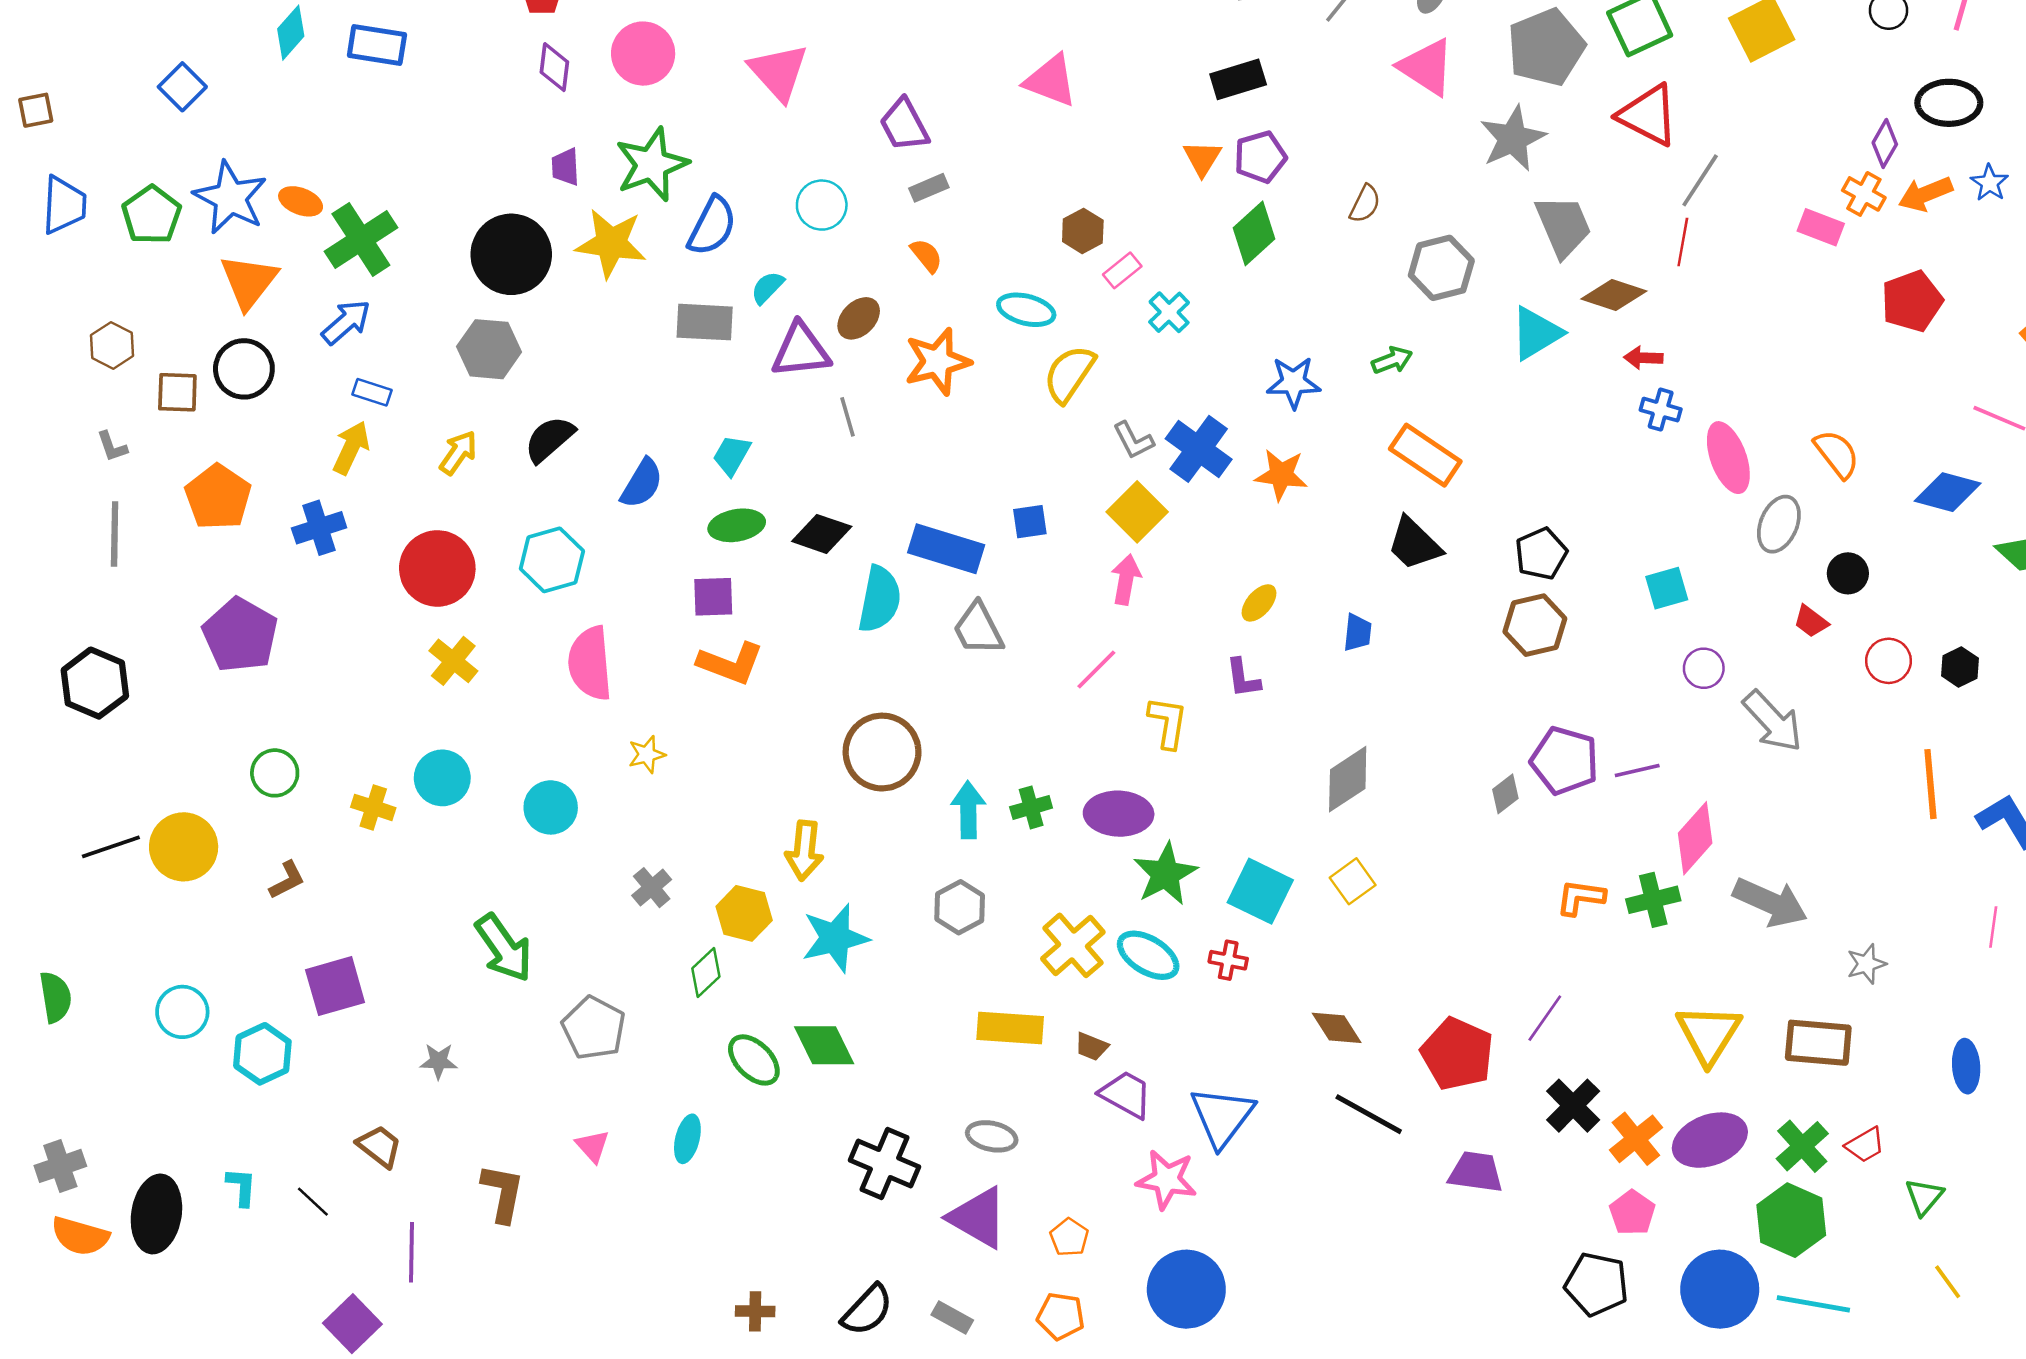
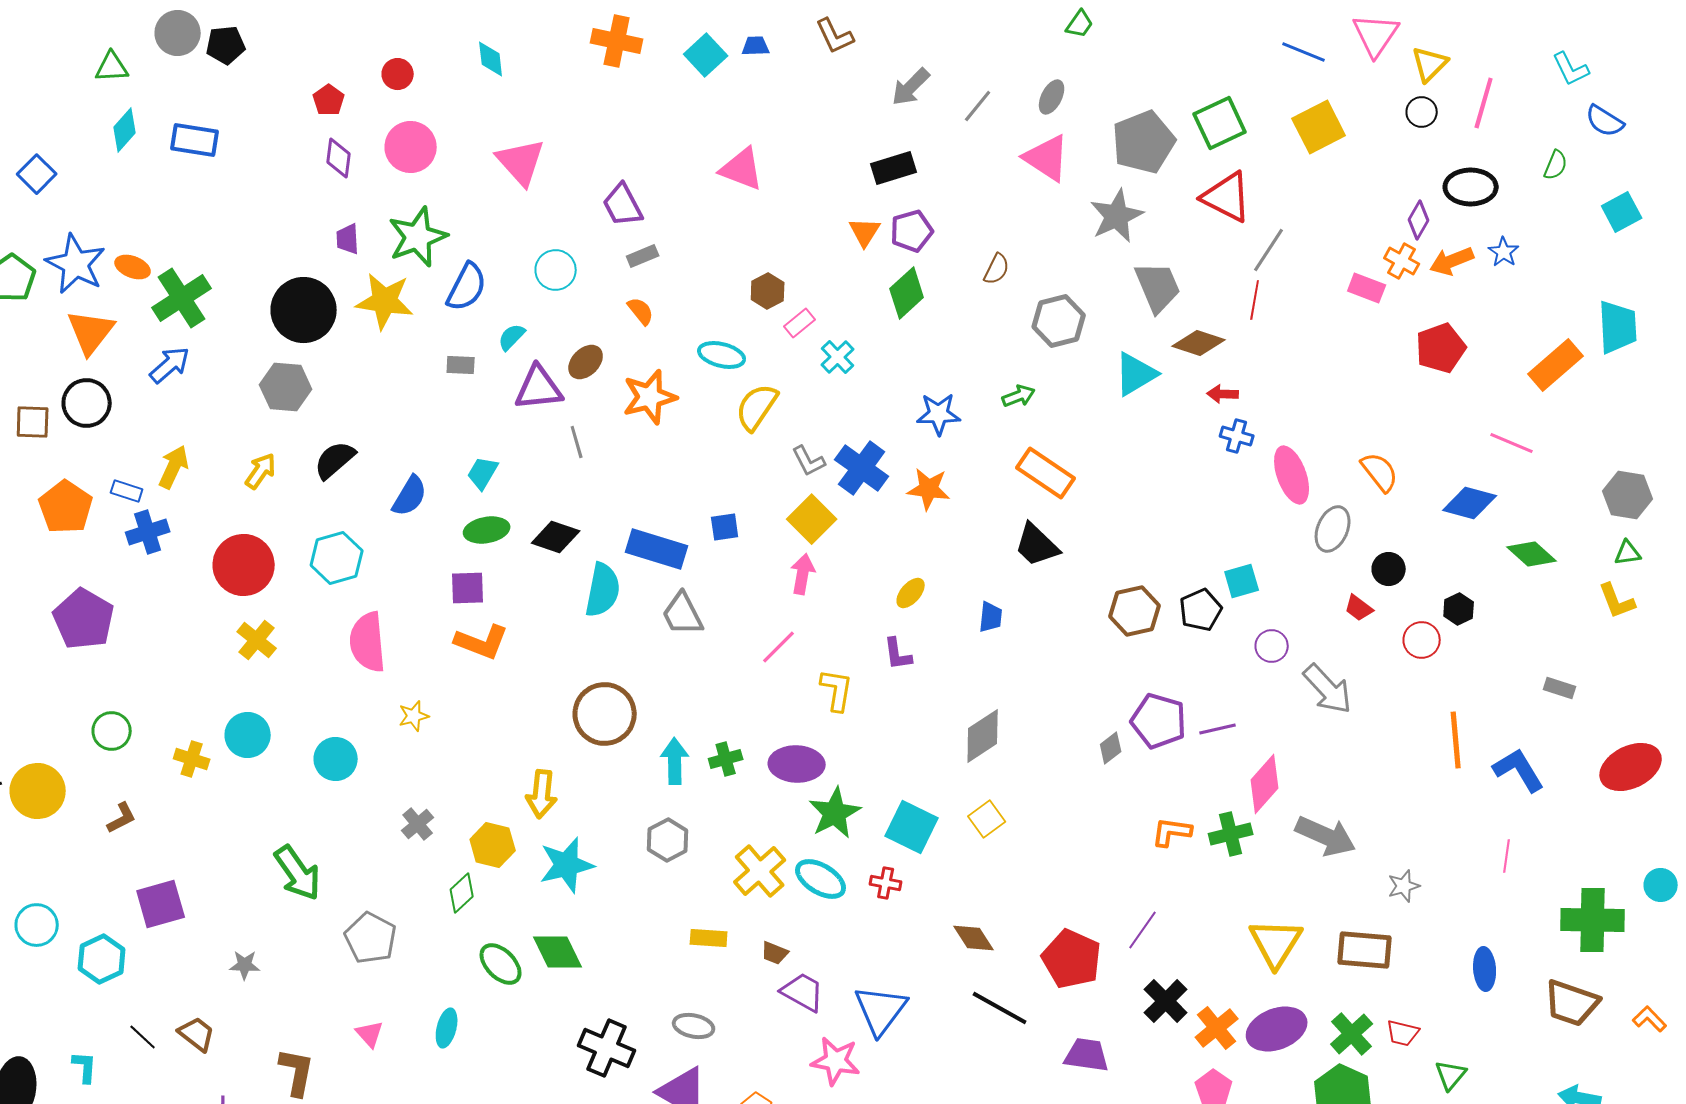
gray rectangle: (705, 322) -> (461, 365), size x0.6
blue rectangle: (372, 392) -> (127, 491), moved
black pentagon: (1541, 554) -> (1201, 610), moved
black hexagon: (1960, 667) -> (1459, 609), moved
yellow rectangle: (1010, 1028) -> (709, 938), size x0.7
red trapezoid: (1865, 1145) -> (1403, 1033), turned 44
black line: (313, 1202) -> (143, 1037), moved

